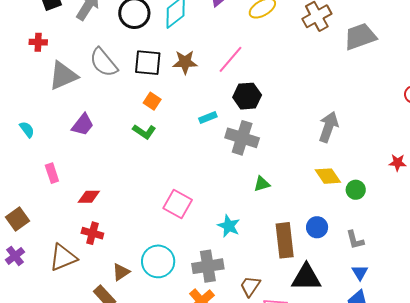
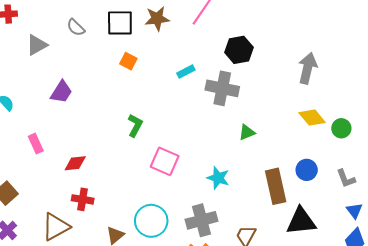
gray semicircle: (104, 62) -> (76, 27), size x0.6
gray triangle: (63, 76) -> (37, 45), size x0.7
black hexagon: (247, 96) -> (239, 50), moved
green L-shape: (144, 132) -> (135, 125), moved, turned -90

